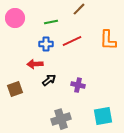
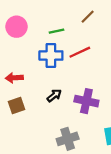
blue cross: (46, 44) -> (51, 56), size x1.5
red arrow: (35, 64) -> (14, 78), moved
purple cross: (78, 85) -> (86, 101), size x1.5

